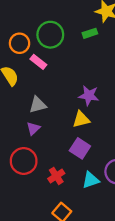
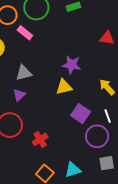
purple square: (80, 148) -> (81, 114), moved
cyan triangle: (91, 180) -> (73, 170), moved

